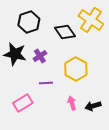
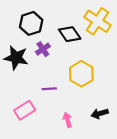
purple cross: (40, 56) -> (43, 49), moved
pink arrow: (72, 103) -> (68, 120), moved

